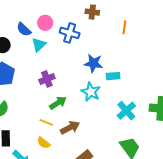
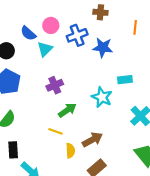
blue cross: (70, 33) -> (77, 35), turned -36
blue star: (93, 63) -> (103, 47), moved
brown arrow: (70, 128) -> (92, 140), moved
yellow semicircle: (44, 143) -> (70, 151), moved, turned -128

